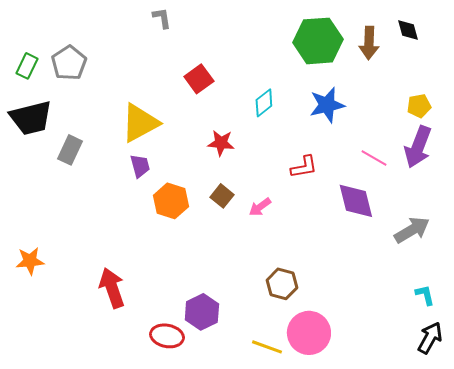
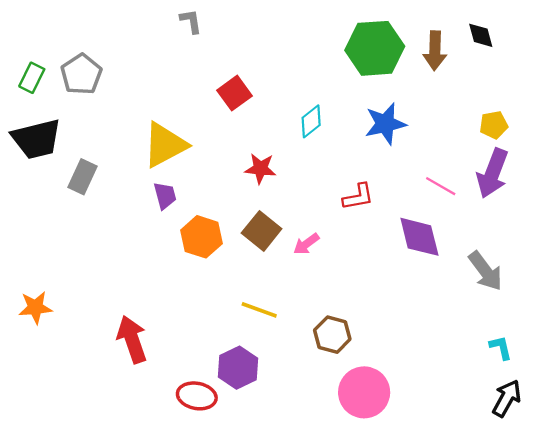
brown square: (222, 196) -> (262, 231), size x1.4
gray arrow: (412, 230) -> (485, 271), turned 84
yellow line: (267, 347) -> (259, 310), moved

